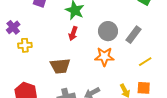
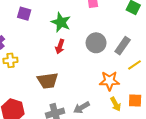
orange star: (104, 57) -> (109, 81), moved
yellow line: (145, 62) -> (135, 65), moved

